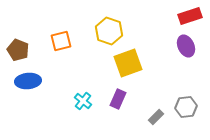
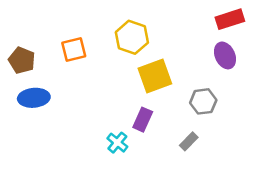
cyan cross: (83, 101) -> (117, 143), moved
gray hexagon: (186, 107) -> (203, 101), moved

